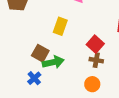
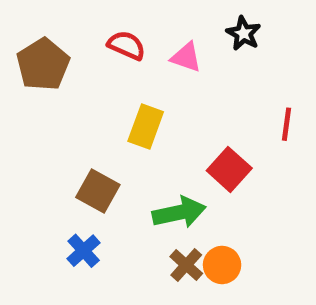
brown cross: (96, 60) -> (186, 265), moved, turned 32
green arrow: (53, 62) -> (179, 212), moved

